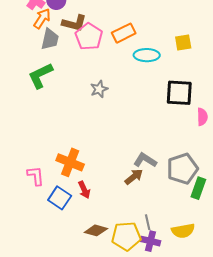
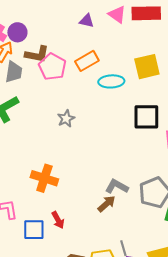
yellow square: (183, 43) -> (147, 67), size x1.5
orange cross: (70, 162) -> (44, 178), moved
blue square: (60, 198) -> (34, 230), turned -30

